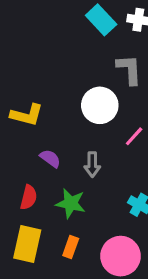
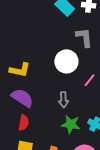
purple semicircle: (50, 158) -> (22, 98), moved, size x1.6
green star: (71, 203) -> (71, 124), moved

